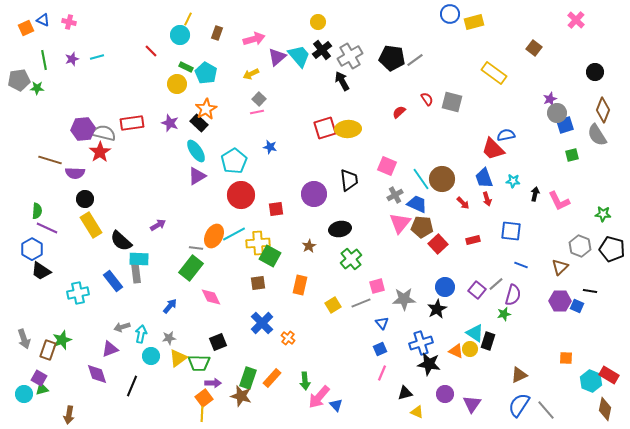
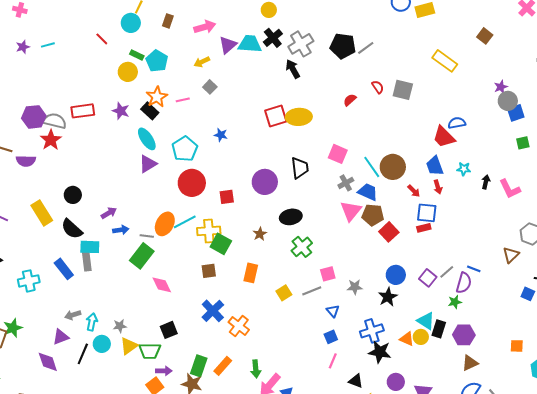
cyan trapezoid: (299, 56) -> (250, 44), turned -45
pink line: (257, 112) -> (183, 100), moved
black circle: (85, 199) -> (73, 195), moved
blue square: (511, 231) -> (427, 213), moved
blue line: (521, 265) -> (474, 269), moved
gray star: (404, 299) -> (355, 287), size x0.7
purple hexagon: (560, 301) -> (464, 335), moved
blue arrow: (170, 306) -> (121, 230), moved, turned 42
orange cross: (288, 338) -> (239, 326), size x1.5
black line: (132, 386) -> (83, 354), moved
black triangle: (405, 393) -> (356, 381), turned 35

